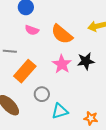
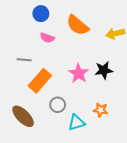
orange semicircle: (62, 34) -> (78, 25), moved
orange star: (91, 118) -> (101, 110), moved

